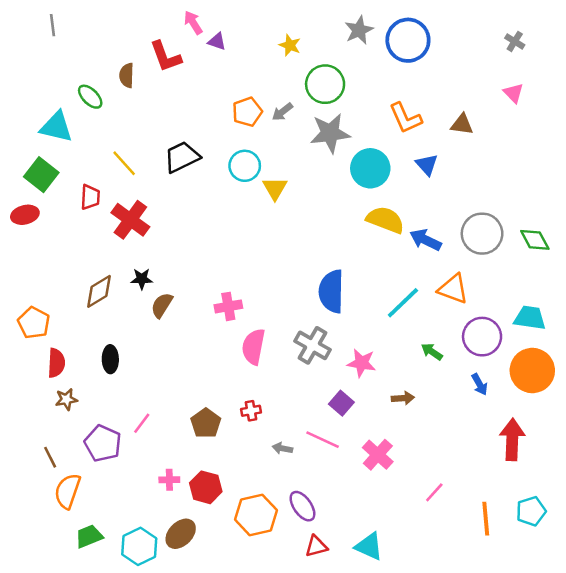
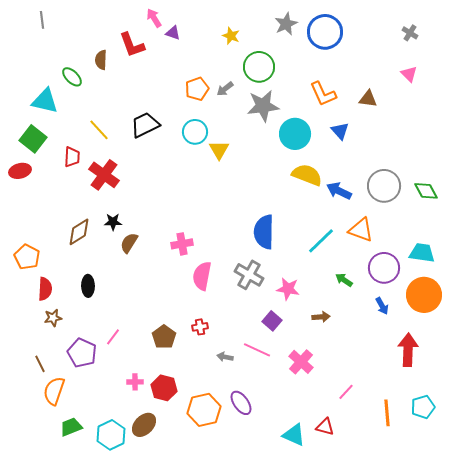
red triangle: (316, 546) -> (325, 427), moved, turned 30

